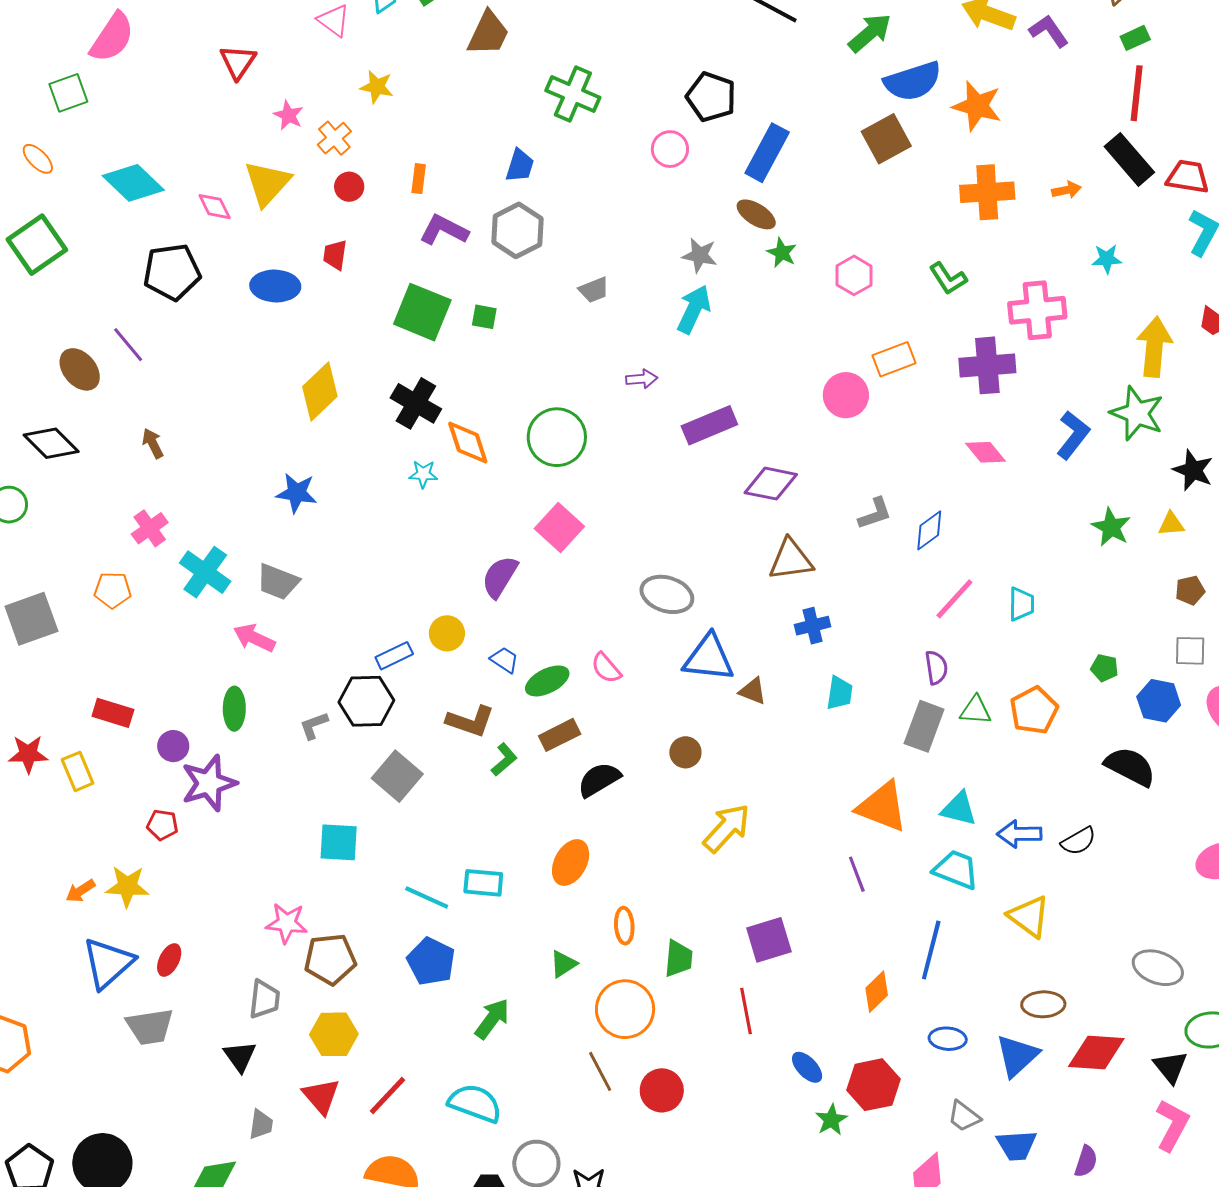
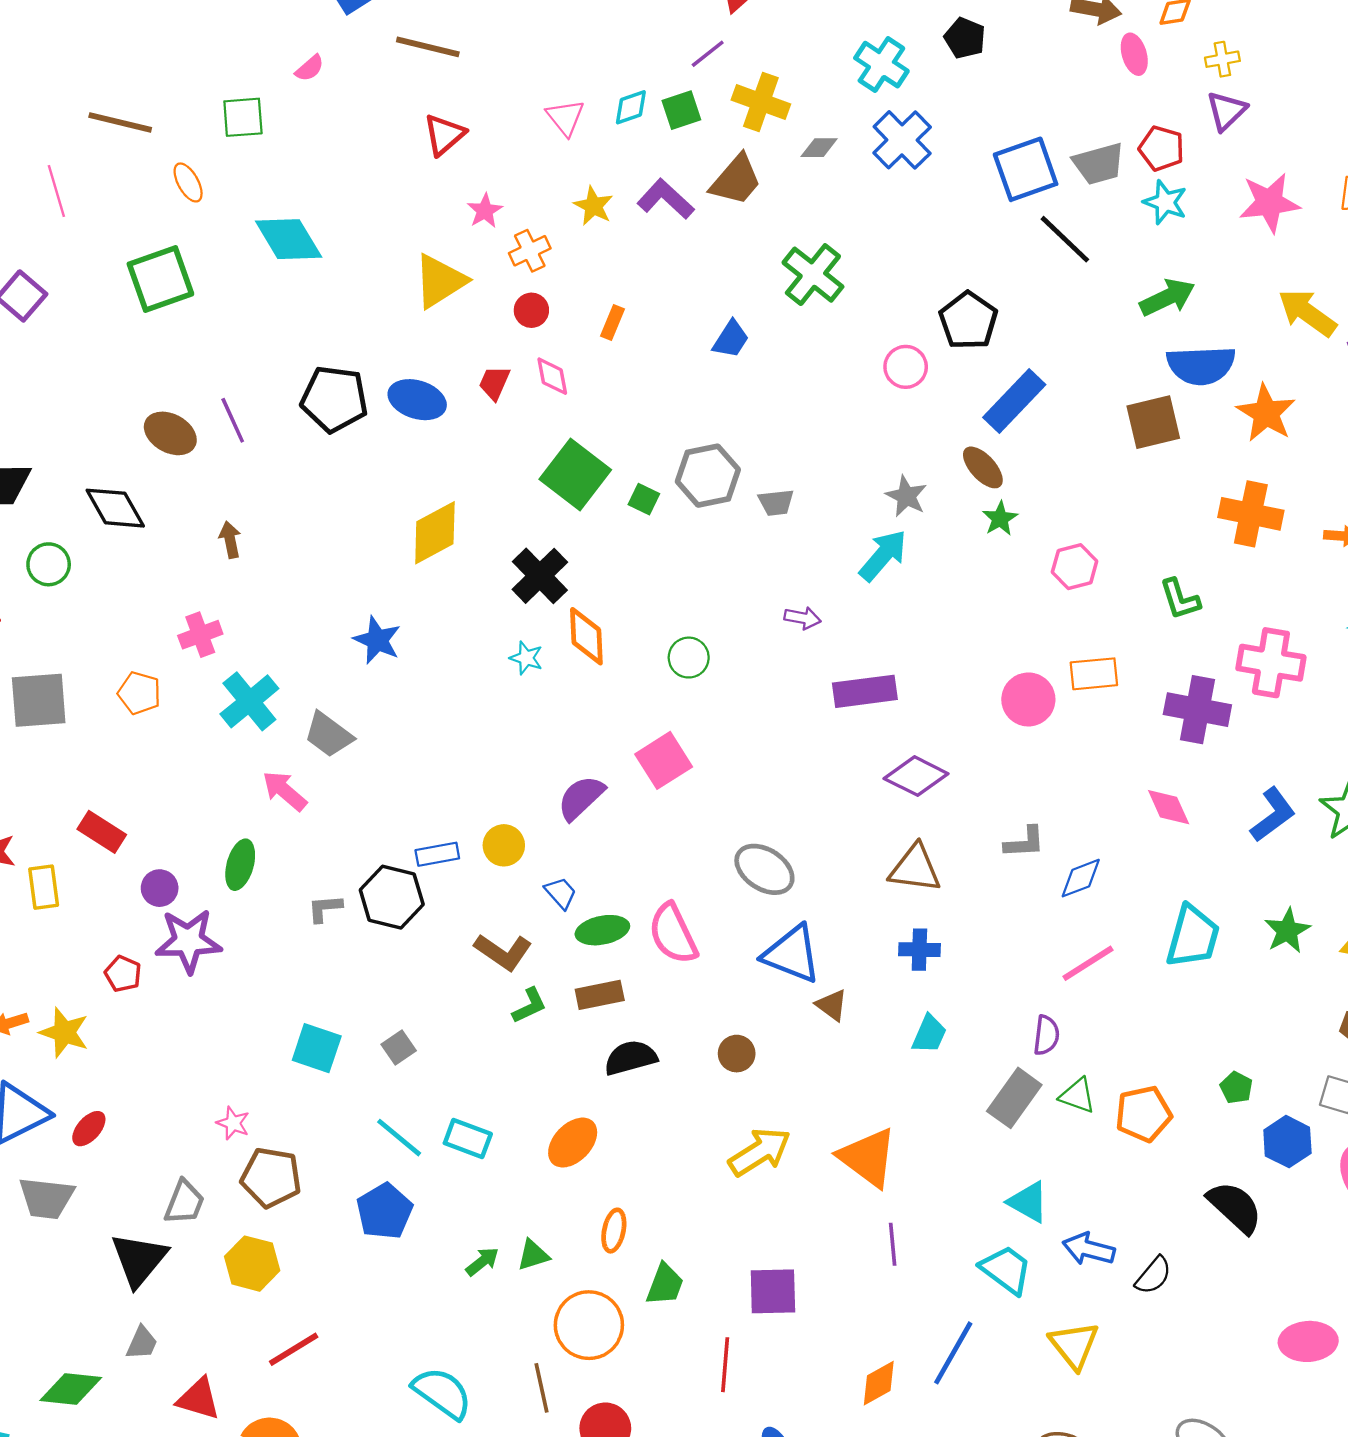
pink semicircle: (112, 37) -> (310, 68), size x0.5
pink diamond: (215, 207) -> (552, 376), moved
purple L-shape: (444, 230) -> (666, 199), moved
gray hexagon: (517, 230) -> (708, 476), moved
black pentagon: (172, 272) -> (334, 399), moved
brown ellipse: (80, 369) -> (170, 433), turned -36
green circle: (557, 437) -> (689, 658), size x0.6
cyan trapezoid: (1021, 604) -> (1193, 936), moved, size x1.6
pink semicircle: (606, 668) -> (673, 934), size x1.6
gray square: (397, 776) -> (399, 1047), moved, size x0.6
orange triangle: (882, 807) -> (868, 1158), moved
black semicircle: (1079, 841) -> (1153, 1275), turned -36
pink star: (287, 923) -> (233, 1123), size x0.7
green arrow: (492, 1019) -> (482, 1262), moved, size x0.7
black triangle: (240, 1056) -> (139, 1259), size x1.5
red triangle: (321, 1096) -> (198, 1399), moved, turned -48
cyan semicircle: (475, 1103) -> (442, 1393), moved

